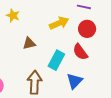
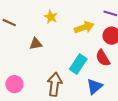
yellow star: (13, 16) -> (51, 17), moved
brown triangle: (29, 43) -> (36, 44), moved

